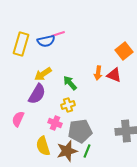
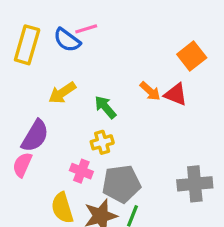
blue semicircle: (46, 41) -> (67, 40), turned 48
orange arrow: (98, 73) -> (150, 91), turned -56
purple semicircle: (37, 94) -> (35, 136), moved

